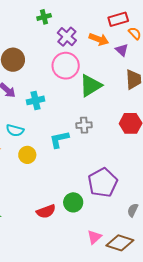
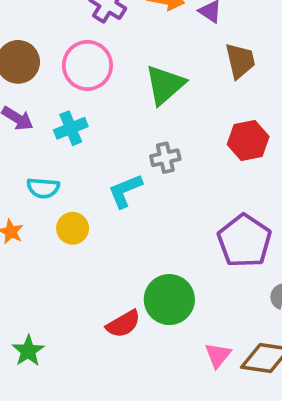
pink circle: (66, 66) -> (87, 65), moved
purple pentagon: (103, 183) -> (244, 241), moved
green circle: (73, 202) -> (169, 300), size x1.4

